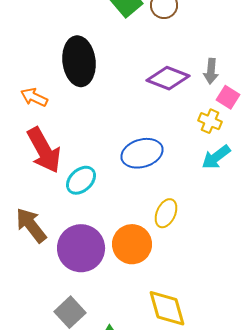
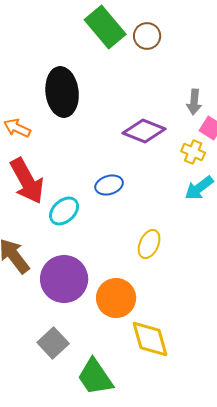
purple diamond: (168, 78) -> (144, 131), moved
blue ellipse: (142, 153) -> (109, 185), moved, size x0.7
orange circle: (132, 244) -> (116, 298), moved

